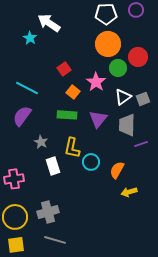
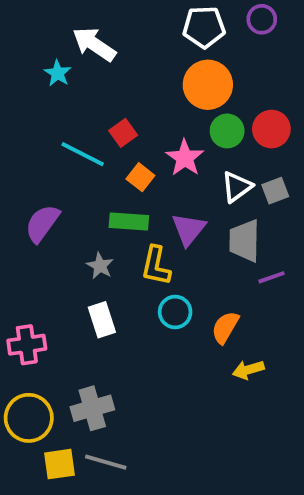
red circle: (138, 57) -> (271, 129), moved
cyan line: (27, 88) -> (83, 154), moved
gray star: (41, 142) -> (100, 266), moved
yellow L-shape: (72, 148) -> (156, 266), moved
yellow square: (16, 245) -> (60, 464), moved

